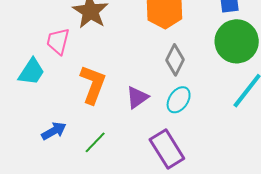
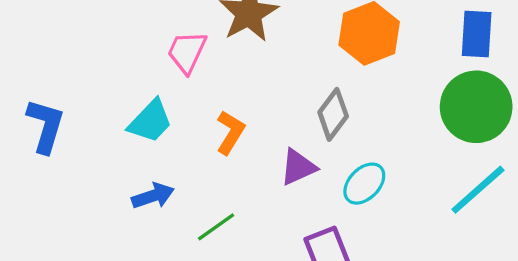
gray diamond: (175, 60) -> (333, 114), moved
cyan trapezoid: (32, 72) -> (150, 121), moved
orange L-shape: (93, 84) -> (230, 132), size x0.7

